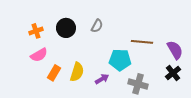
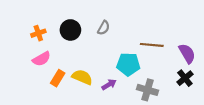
yellow semicircle: (77, 72) -> (82, 77), turned -84

